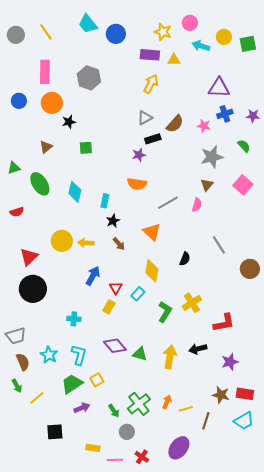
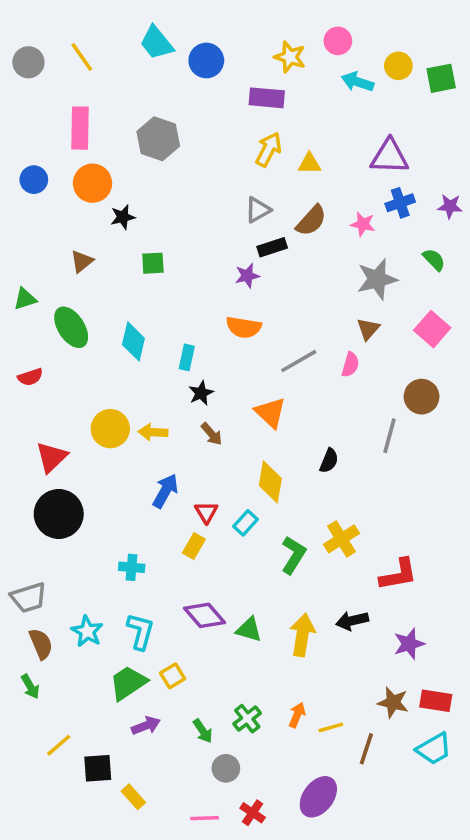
yellow triangle: (174, 60) -> (309, 164), moved
gray line: (219, 245) -> (389, 436), turned 48
brown circle: (250, 269) -> (422, 397), moved
yellow line: (37, 398) -> (59, 745), moved
green cross: (139, 404) -> (247, 719), size x0.7
yellow rectangle: (93, 448) -> (133, 797), moved, turned 40

